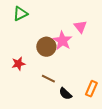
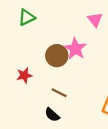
pink triangle: (80, 27) -> (95, 20), moved
black semicircle: (65, 94) -> (52, 115), moved

